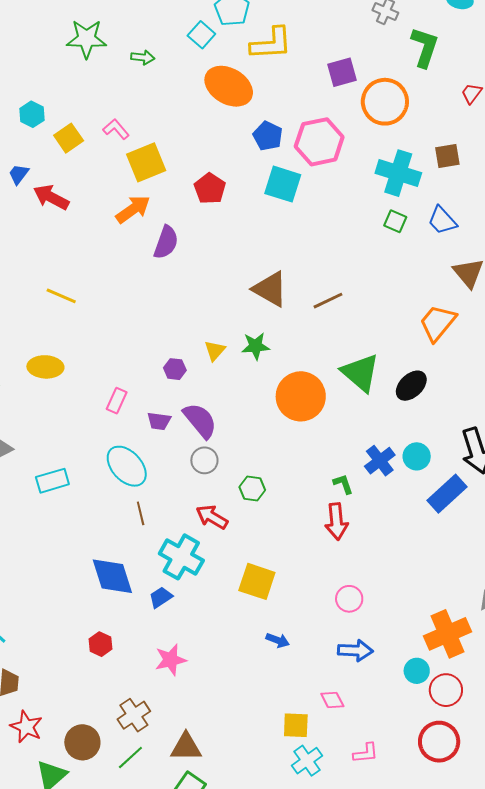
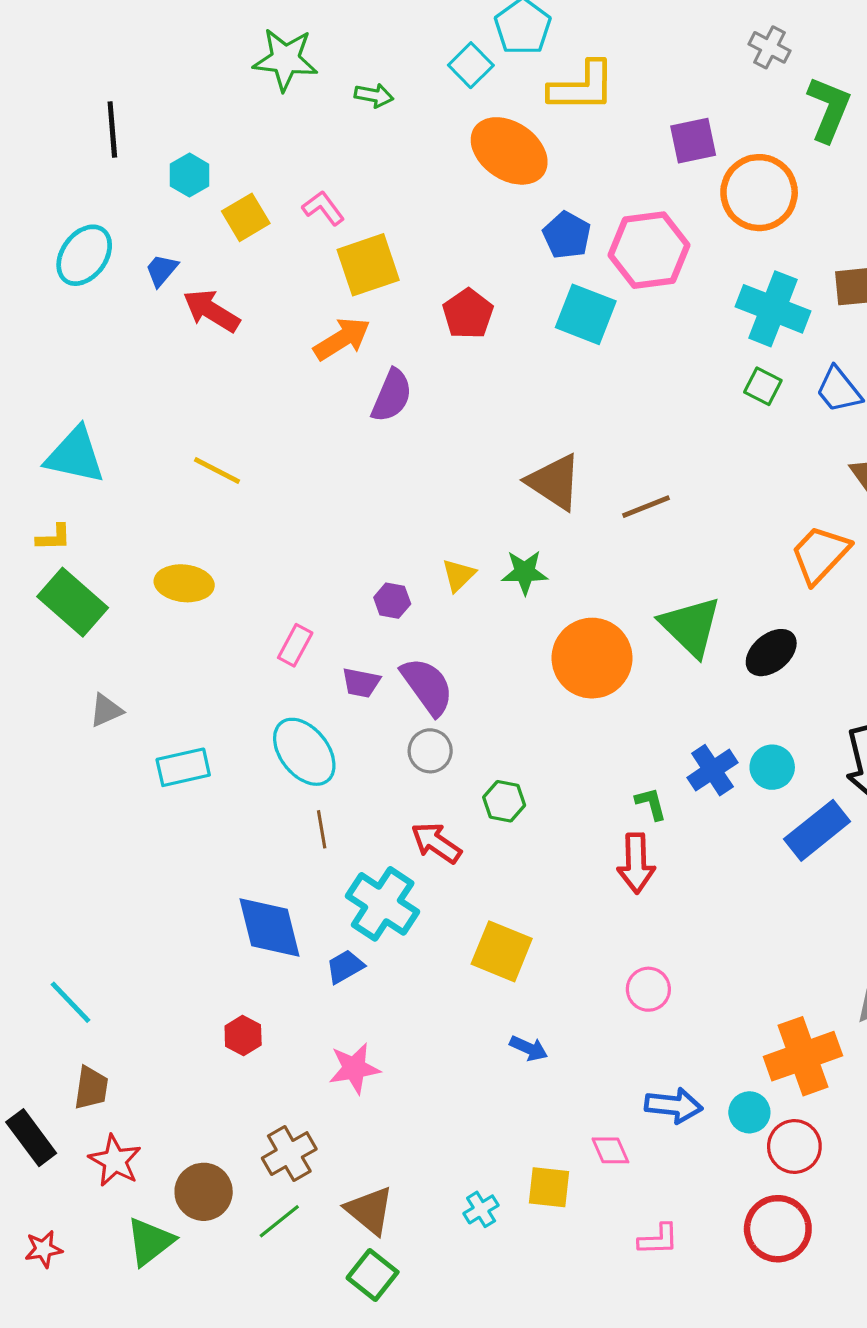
blue arrow: (355, 651) -> (674, 1106), moved
brown triangle: (186, 747) -> (370, 1210), turned 36
cyan cross: (307, 761) -> (481, 1209), moved, size x0.7

